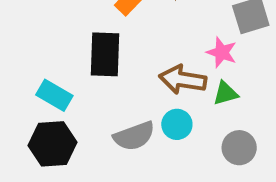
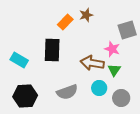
green triangle: (226, 93) -> (114, 70), turned -40
cyan rectangle: (54, 95) -> (19, 60), moved
cyan circle: (177, 124) -> (99, 88), moved

